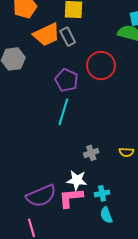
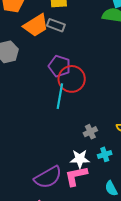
gray rectangle: (68, 37) -> (56, 25), turned -36
red circle: (101, 66) -> (72, 79), moved
cyan cross: (102, 193) -> (105, 154), moved

